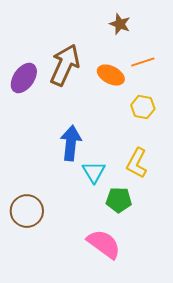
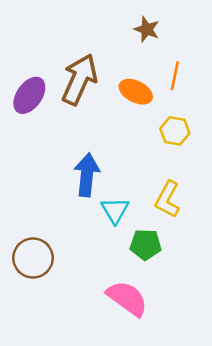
orange line: (143, 62) -> (175, 76), turned -60

